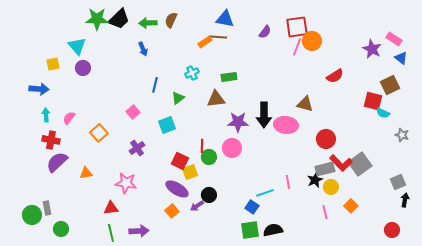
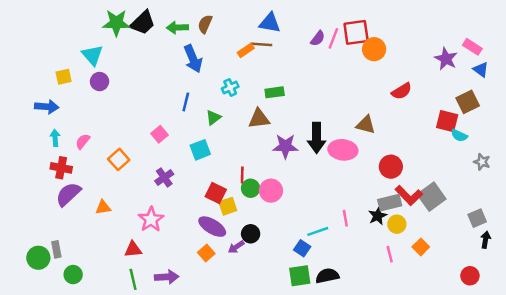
pink line: (297, 47) -> (333, 38), moved
blue arrow: (143, 49) -> (193, 59), moved, size x1.6
pink circle: (232, 148) -> (271, 191), moved
pink star: (126, 183) -> (151, 219), turned 30

